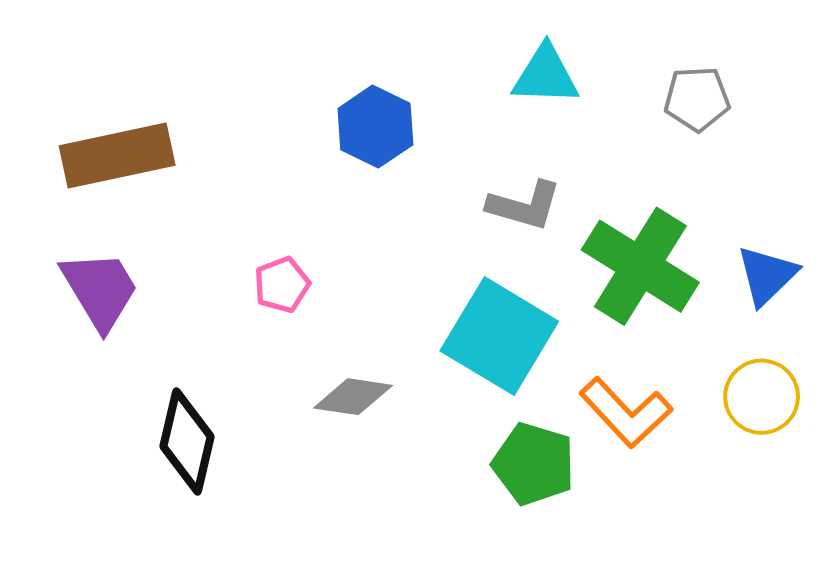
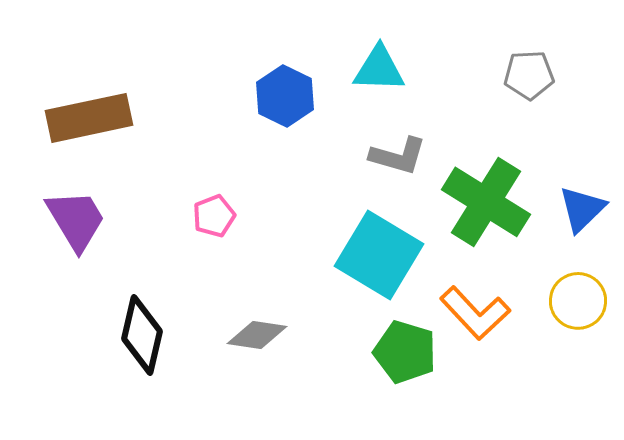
cyan triangle: (545, 75) -> (379, 69), moved
gray diamond: (353, 397) -> (257, 335), moved

